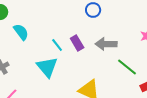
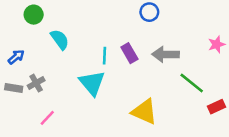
cyan line: (57, 45) -> (105, 56), turned 40

